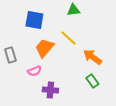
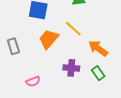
pink semicircle: (34, 71) -> (33, 81), moved
purple cross: (50, 90) -> (71, 68), moved

